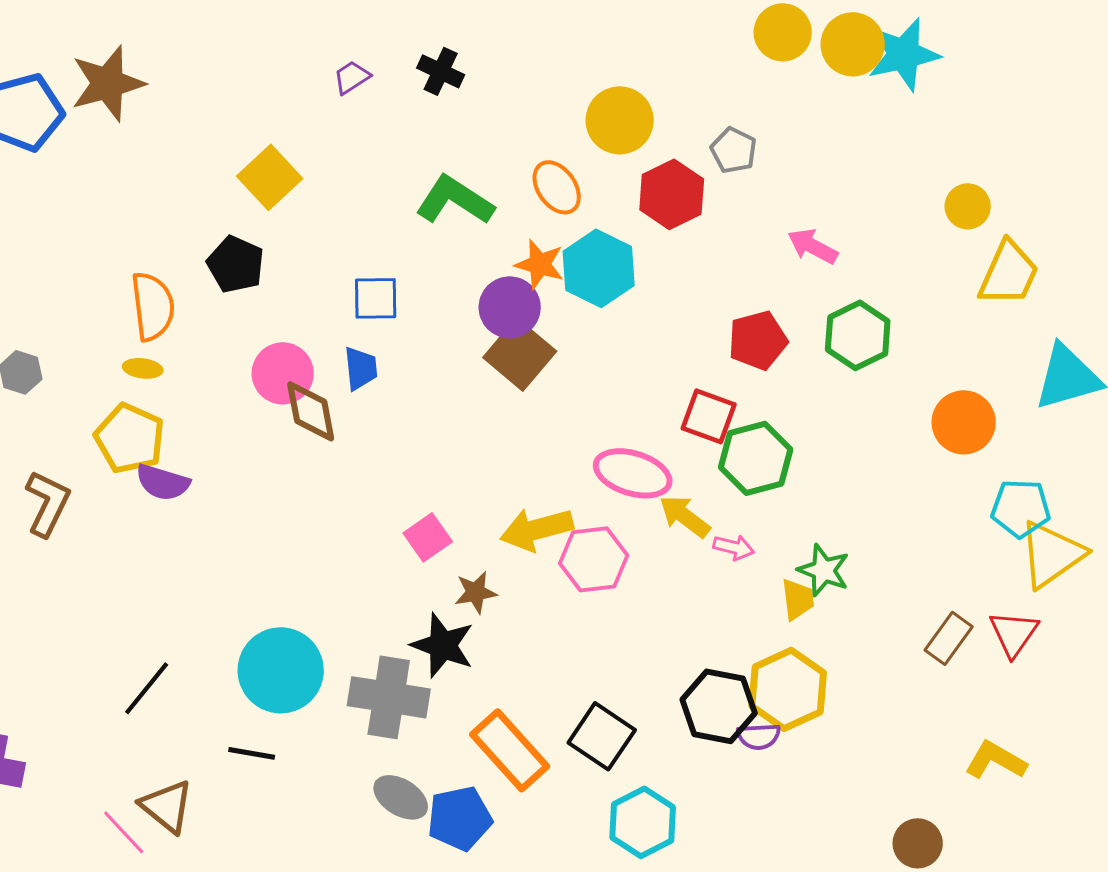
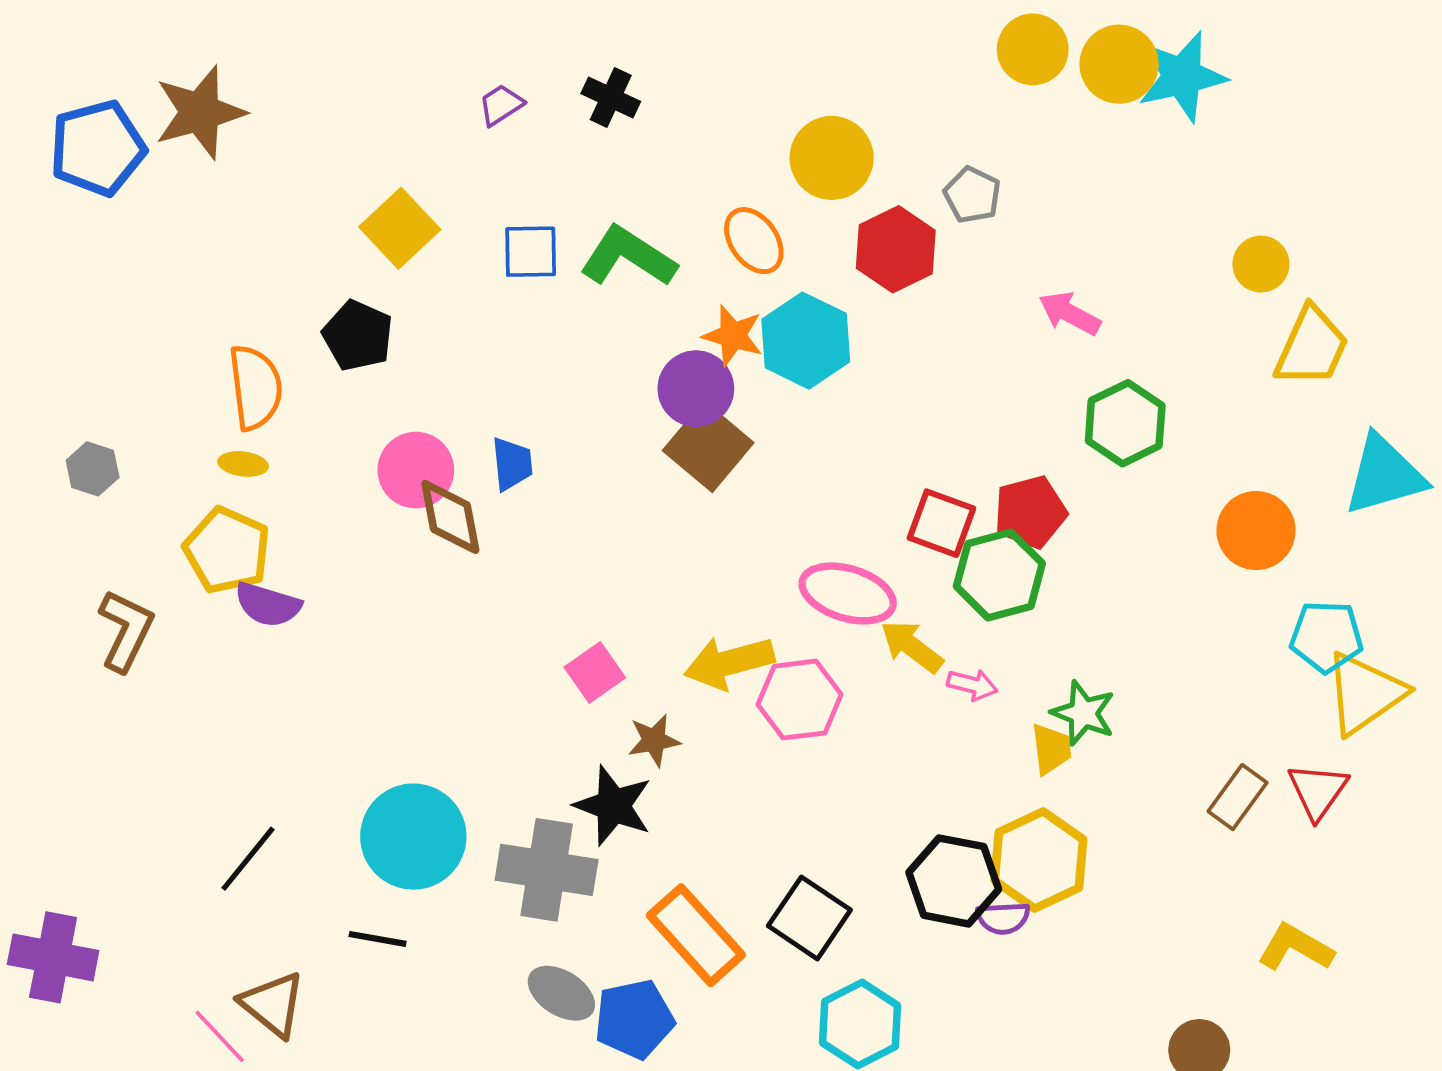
blue square: (376, 298) -> (531, 252), moved
red pentagon: (758, 340) -> (1030, 512), moved

